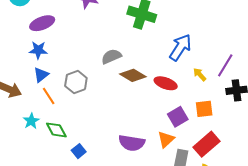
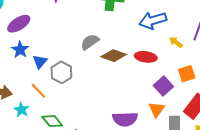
blue arrow: (180, 47) -> (153, 20), turned -128
blue star: (38, 50) -> (20, 50), turned -30
blue triangle: (41, 75) -> (40, 62), moved
cyan star: (31, 121) -> (21, 110), moved

